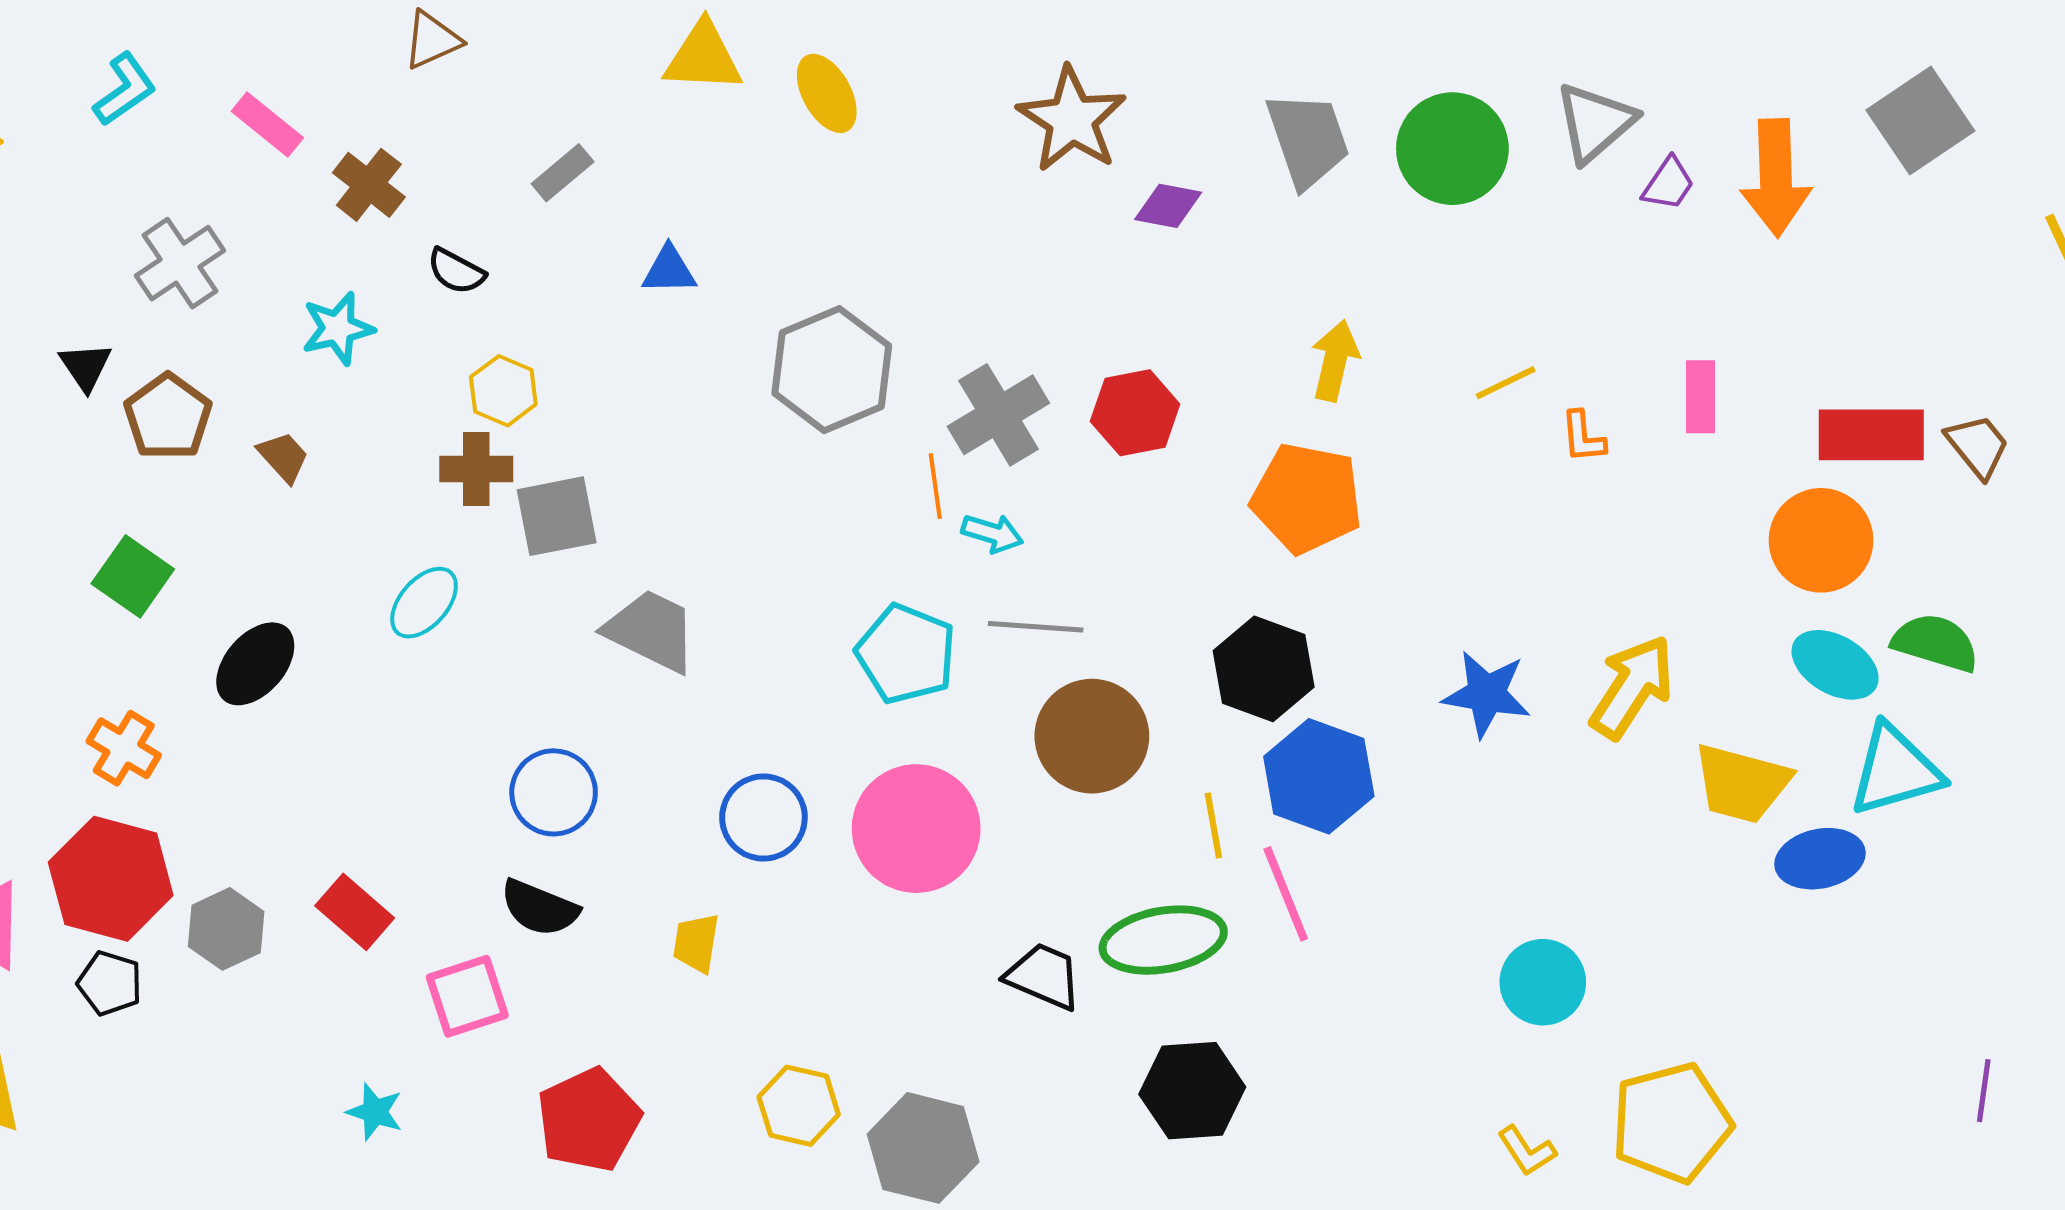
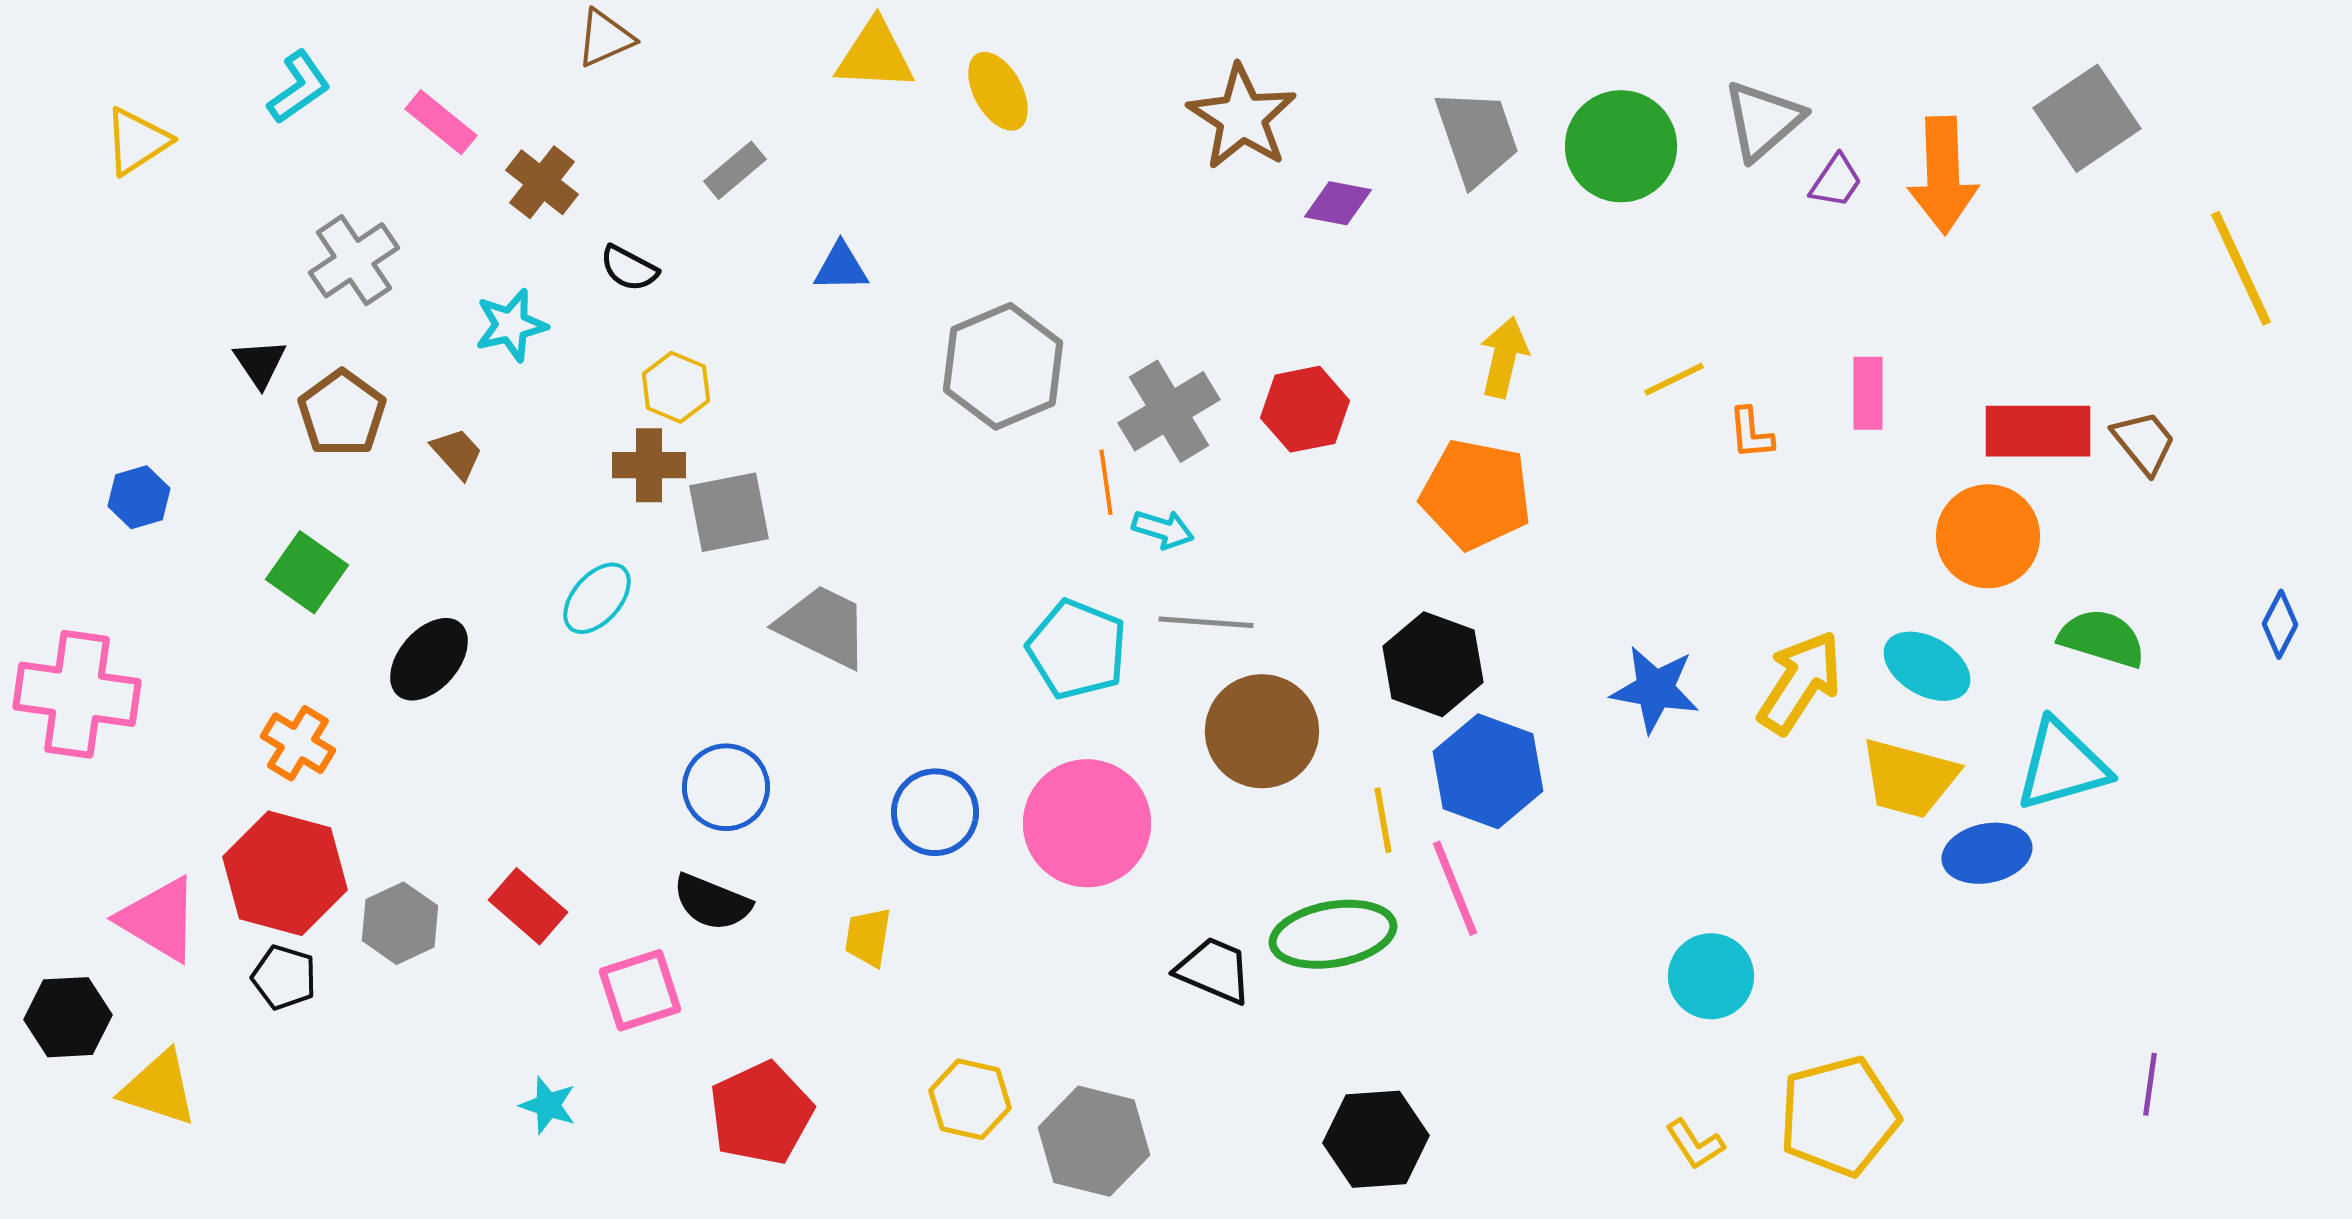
cyan ellipse: (1835, 665) -> (1927, 666), moved
black hexagon: (1192, 1091) -> (1376, 1139), moved

